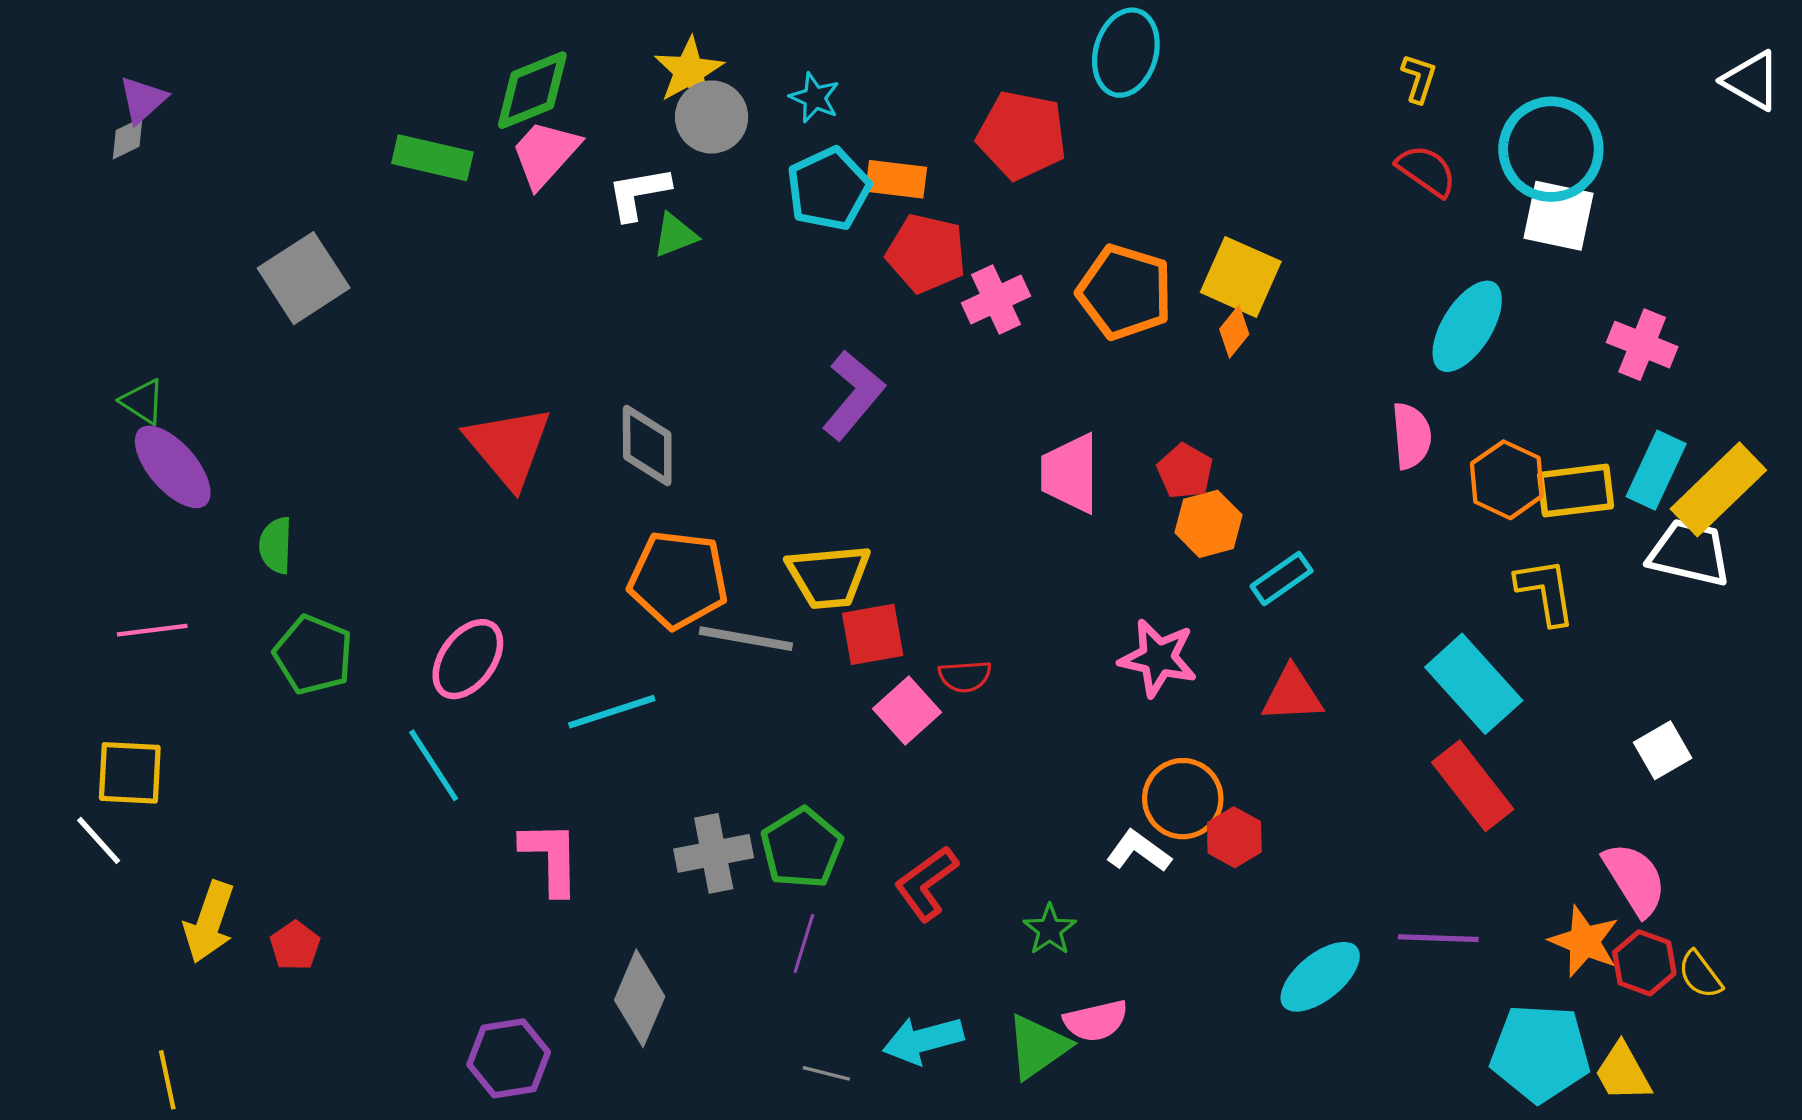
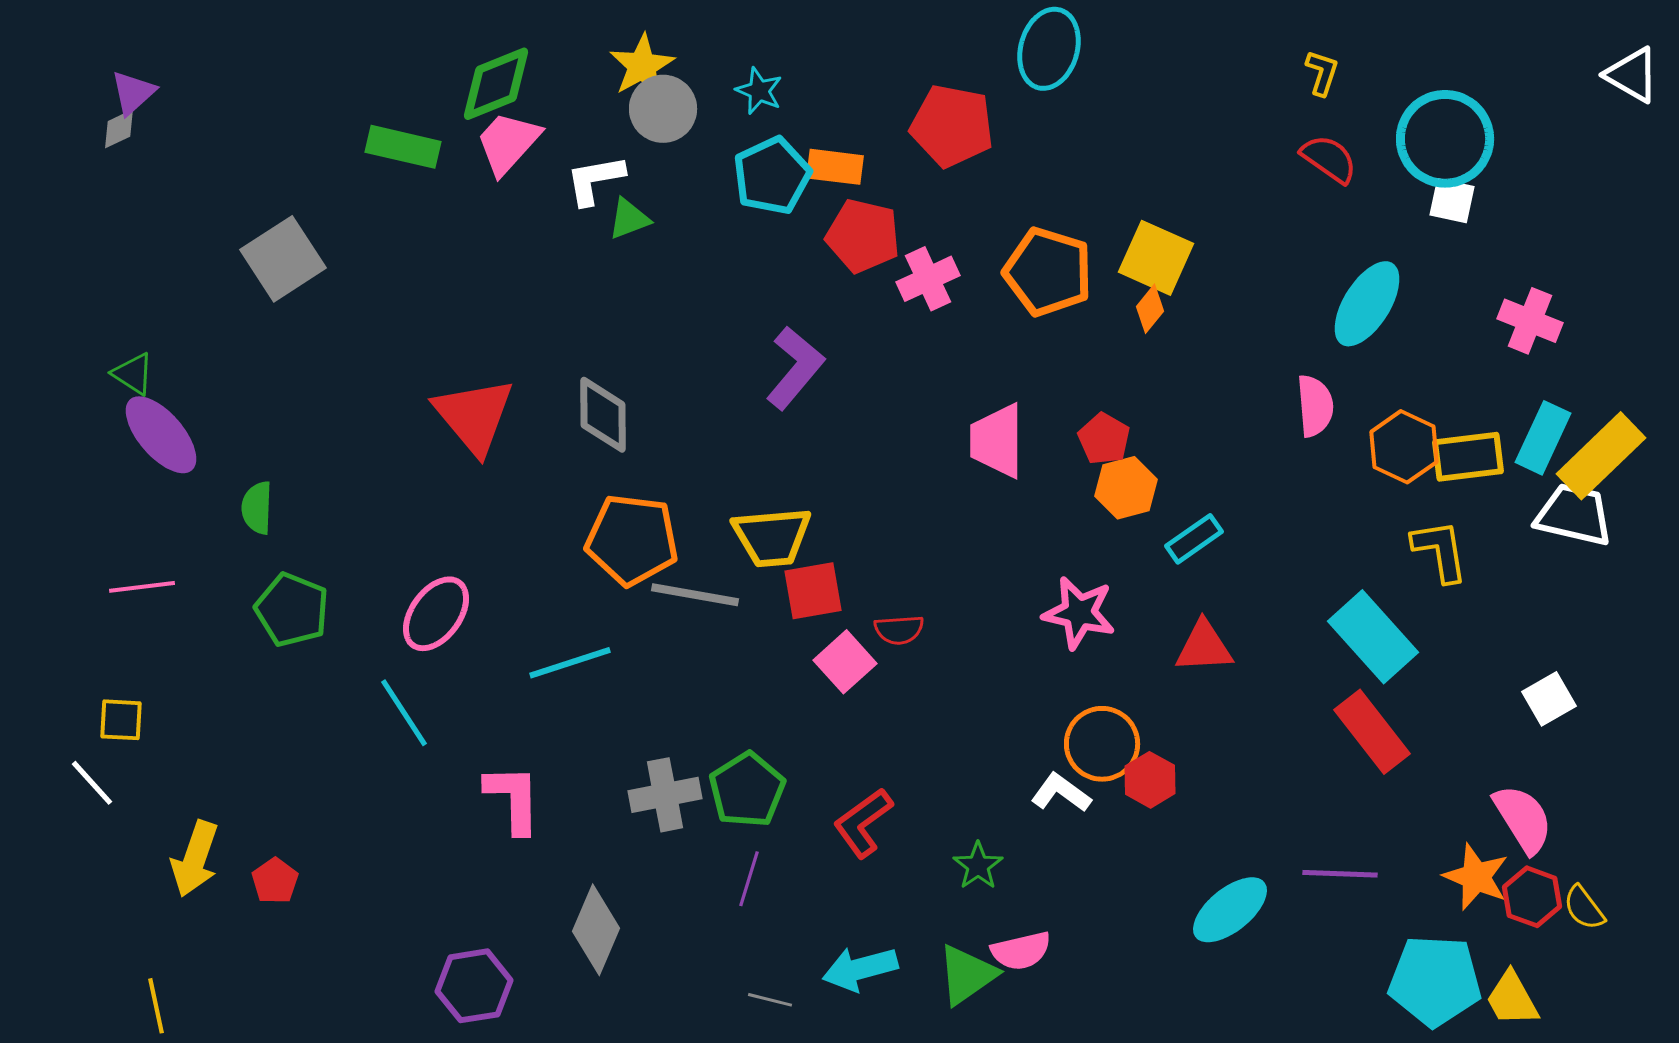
white square: (1558, 216) -> (1452, 201), size x0.7
yellow square: (130, 773) -> (121, 720), size x0.7

